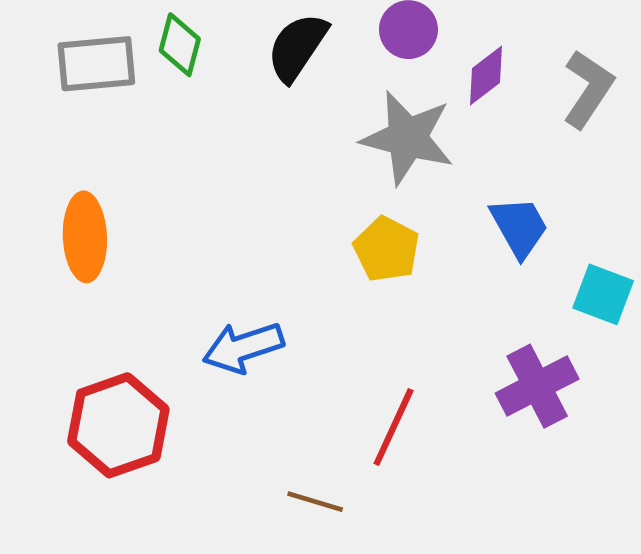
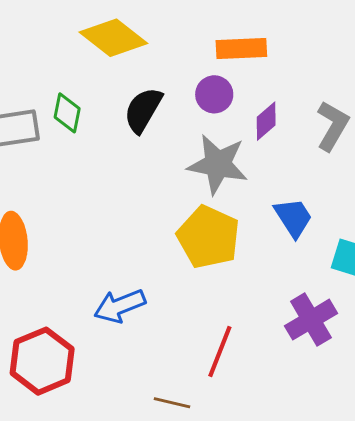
yellow pentagon: (386, 249) -> (208, 237), size x1.5

